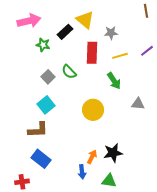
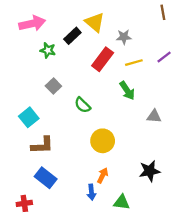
red rectangle: (92, 53) -> (103, 59), turned 35
green semicircle: (69, 72) -> (82, 105), moved
cyan square: (46, 105) -> (29, 117), moved
yellow circle: (93, 110) -> (103, 141), moved
black star: (113, 153) -> (150, 171), moved

